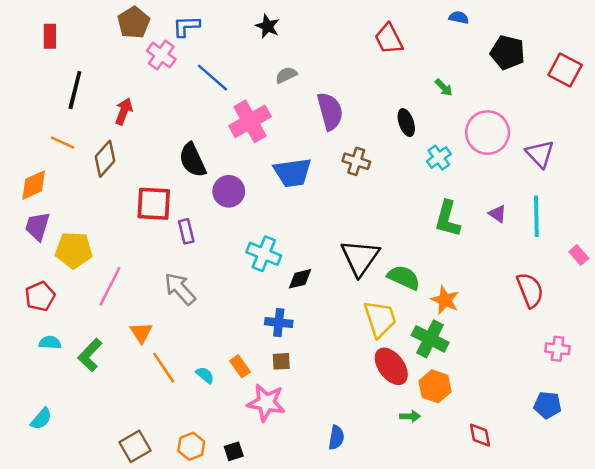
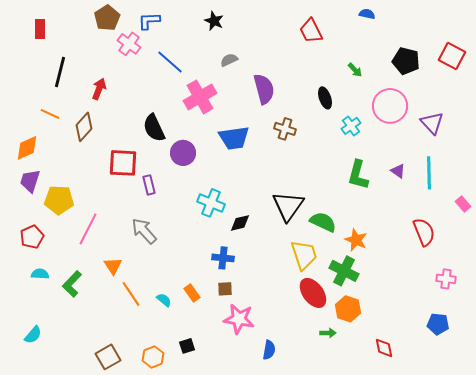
black pentagon: (508, 53) -> (406, 61), moved
pink star: (266, 403) -> (239, 319), moved
black square: (234, 451) -> (187, 346), moved

